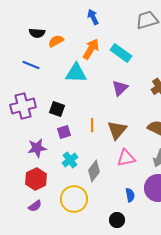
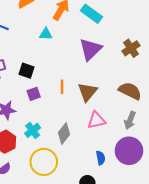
cyan triangle: (76, 73) -> (46, 34), size x0.6
purple triangle: (120, 88) -> (90, 49), size x1.4
cyan cross: (70, 160) -> (33, 130), moved

